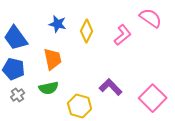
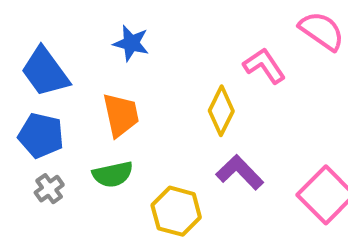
yellow diamond: (87, 31) -> (221, 111), moved
pink L-shape: (123, 35) -> (264, 66), turned -85

